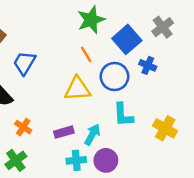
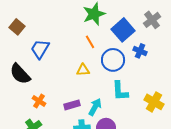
yellow triangle: (77, 89) -> (83, 70), size x0.6

